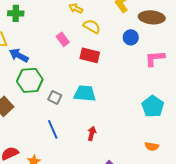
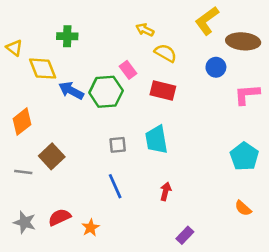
green hexagon: (30, 80) -> (106, 92), moved
cyan trapezoid: (85, 93) -> (156, 140), turned -105
gray square: (55, 97) -> (118, 145), turned -32
orange semicircle: (152, 146) -> (243, 208), turned 32

